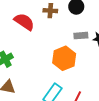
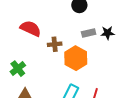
brown cross: (50, 11) -> (55, 44), moved

